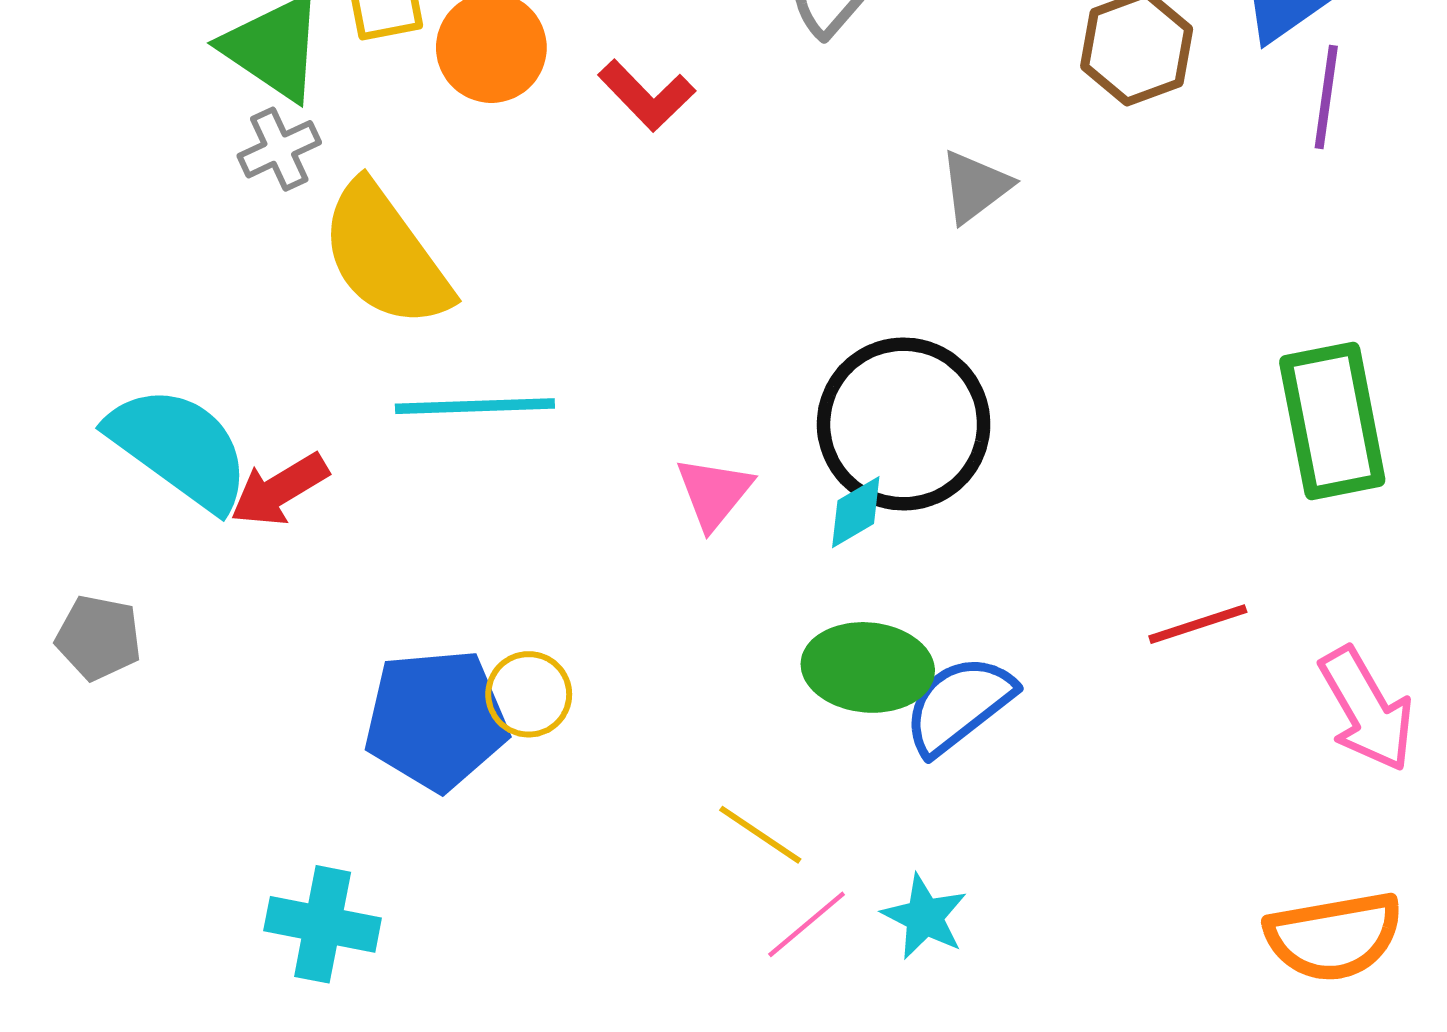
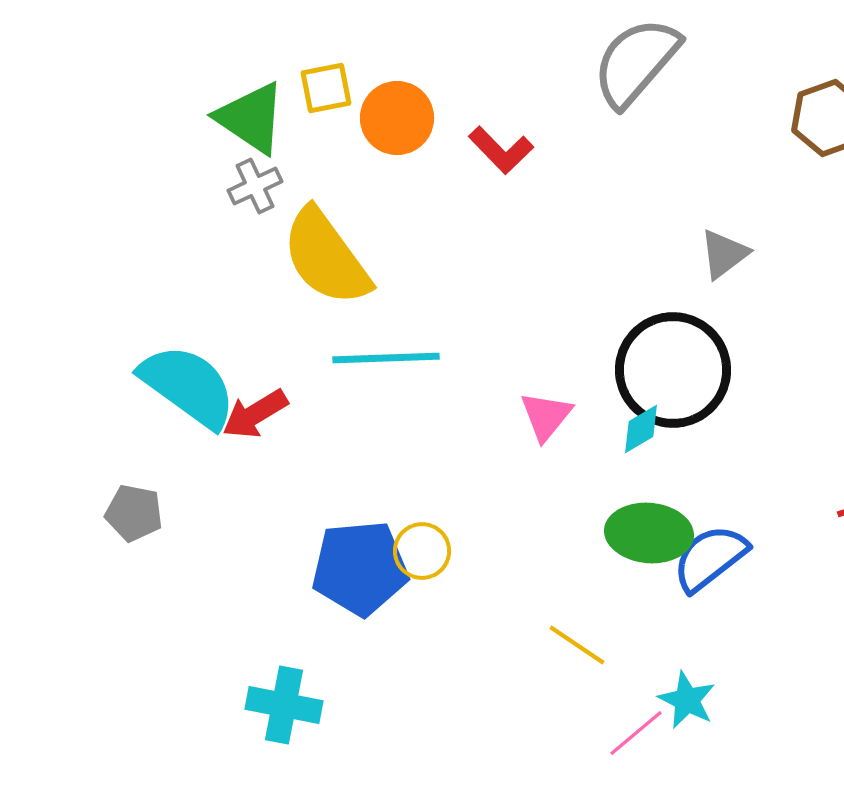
gray triangle: (975, 187) -> (724, 254), moved
pink line: (807, 924) -> (636, 733), moved

